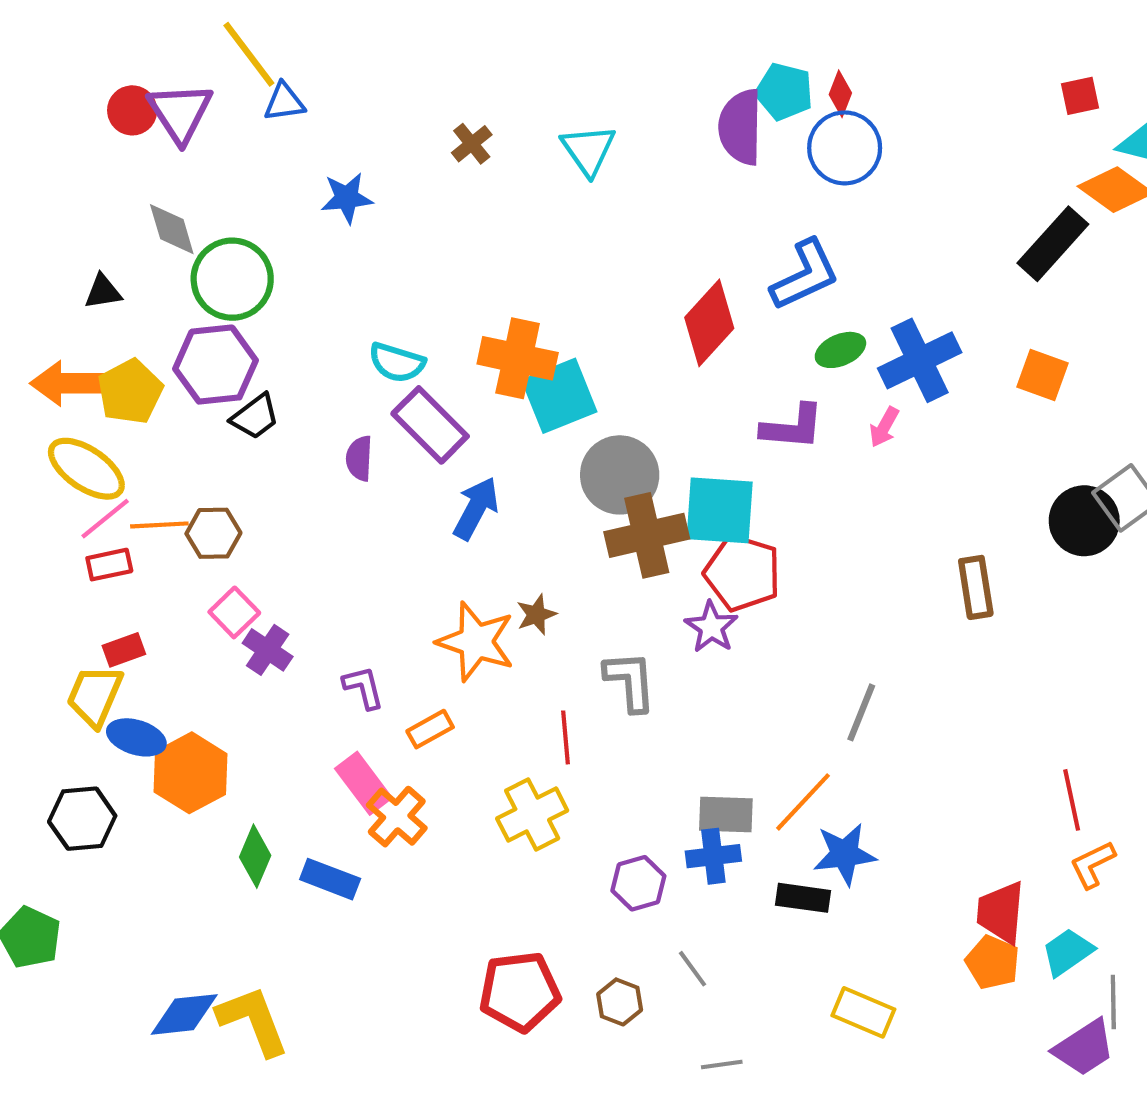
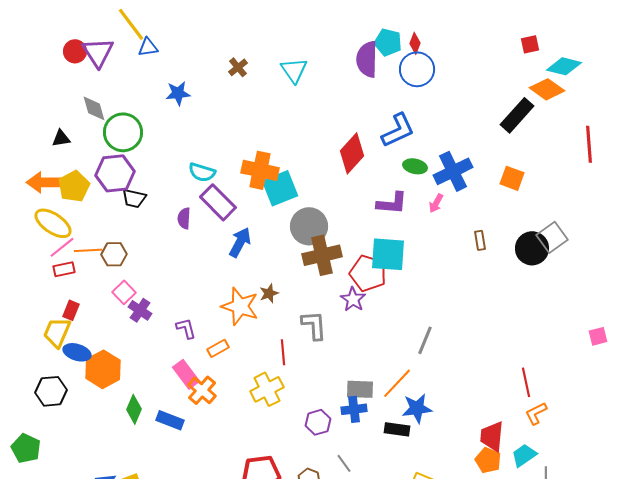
green ellipse: (840, 350) -> (415, 166), turned 35
black trapezoid: (255, 417) -> (134, 198), turned 50
cyan square: (720, 510) -> (388, 254), moved
brown rectangle: (976, 587) -> (480, 240), moved, size x0.7
red rectangle: (124, 650) -> (71, 310), turned -48

